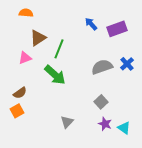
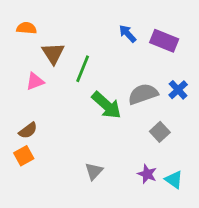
orange semicircle: (26, 13) -> (27, 28), moved
purple rectangle: (117, 29) -> (164, 41), turned 42
brown triangle: (38, 38) -> (53, 53), turned -30
green arrow: (55, 75) -> (107, 105), moved
gray square: (101, 102) -> (160, 132), moved

